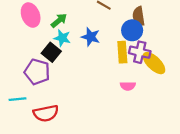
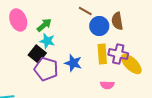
blue circle: (132, 30) -> (99, 26), moved
blue star: (91, 37) -> (73, 63), moved
purple pentagon: (37, 72) -> (46, 69), moved

